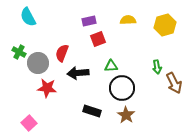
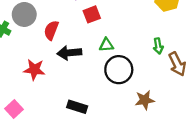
gray circle: (38, 63) -> (24, 14), moved
black rectangle: (92, 111) -> (77, 107), moved
brown star: (126, 115) -> (145, 100), moved, turned 30

